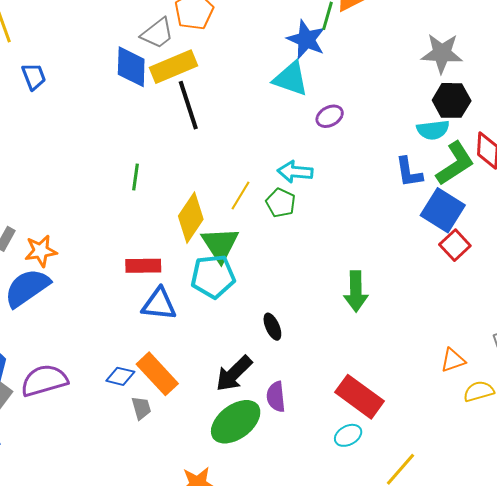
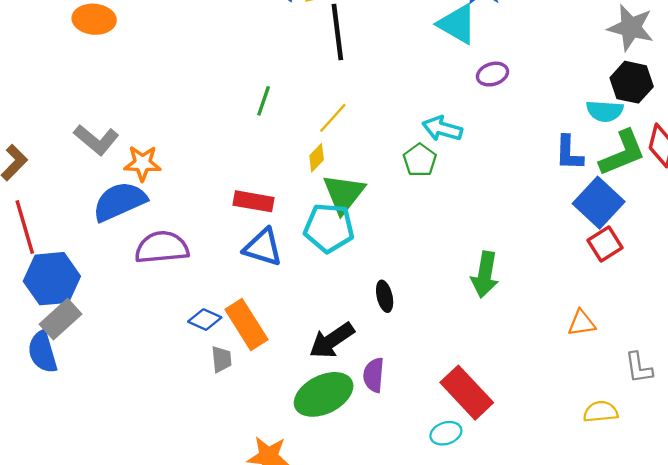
yellow line: (240, 196) -> (333, 118), moved
yellow diamond: (191, 218) -> (317, 158), size x0.5
orange triangle: (453, 360) -> (582, 323), moved
purple semicircle: (44, 380) -> (162, 247), moved

